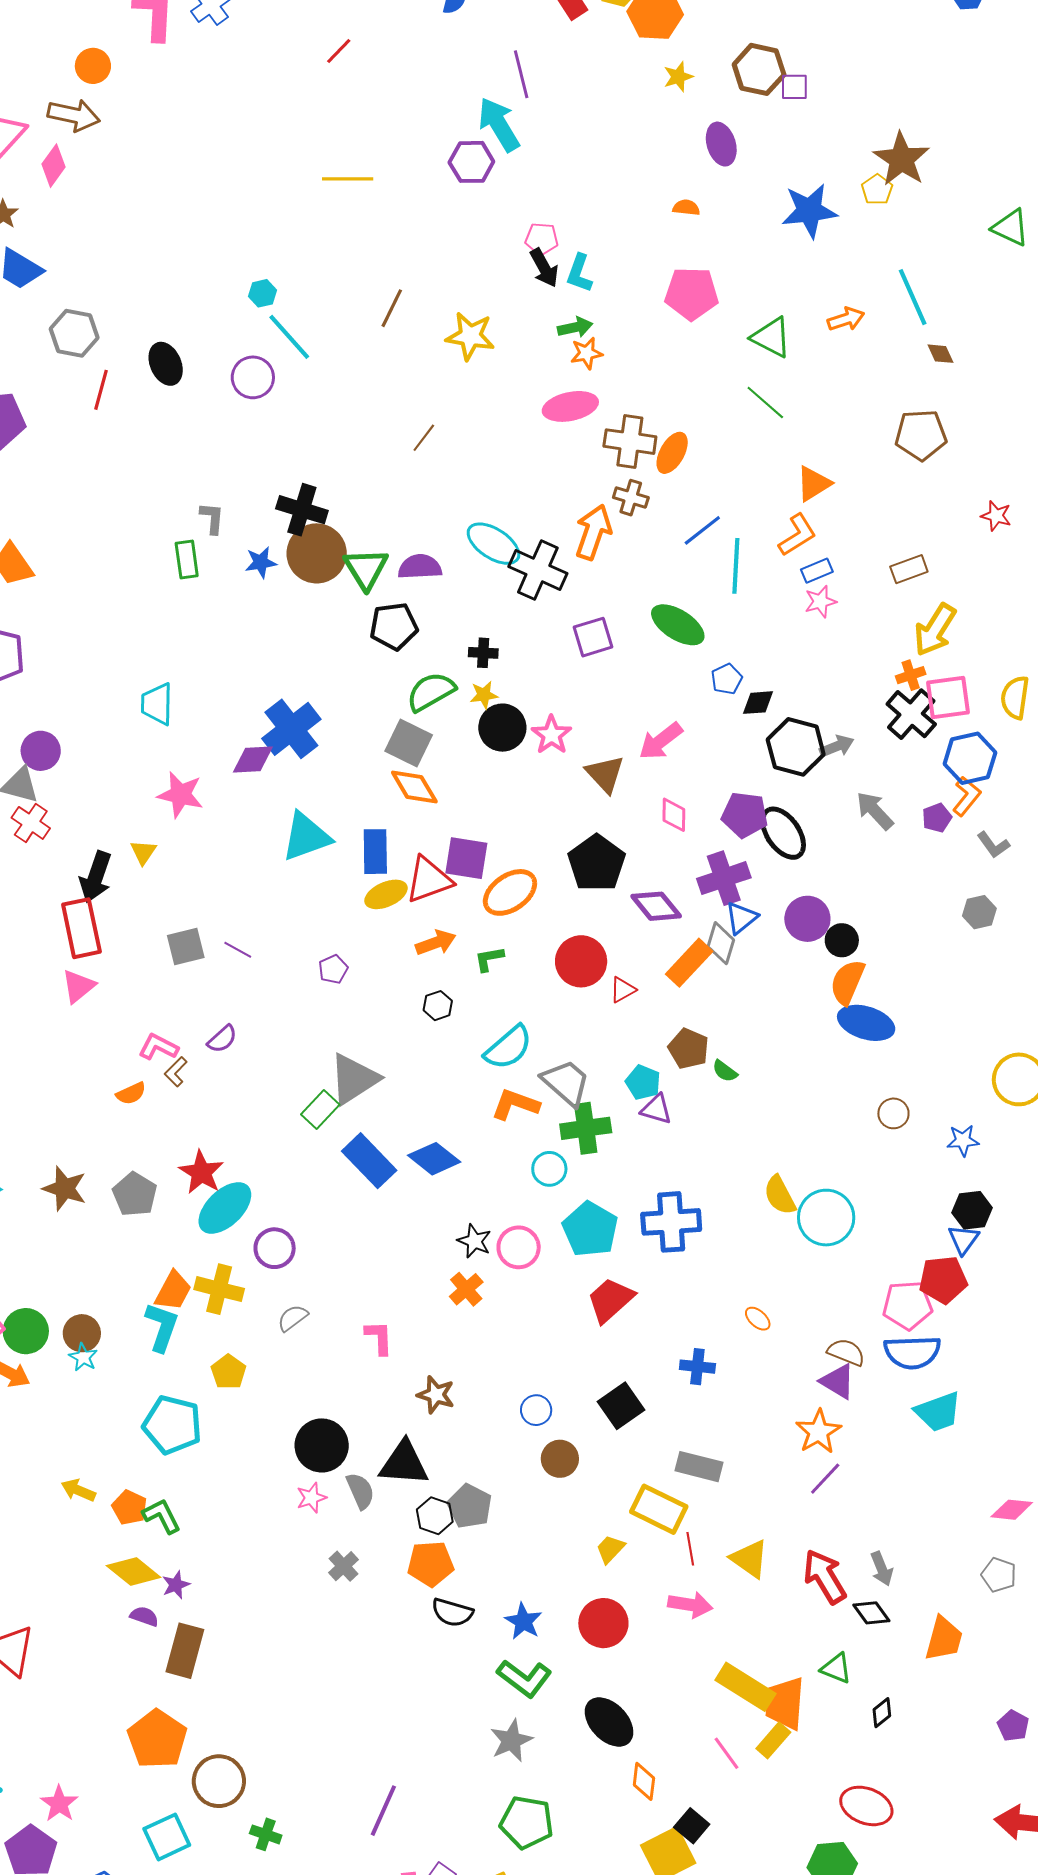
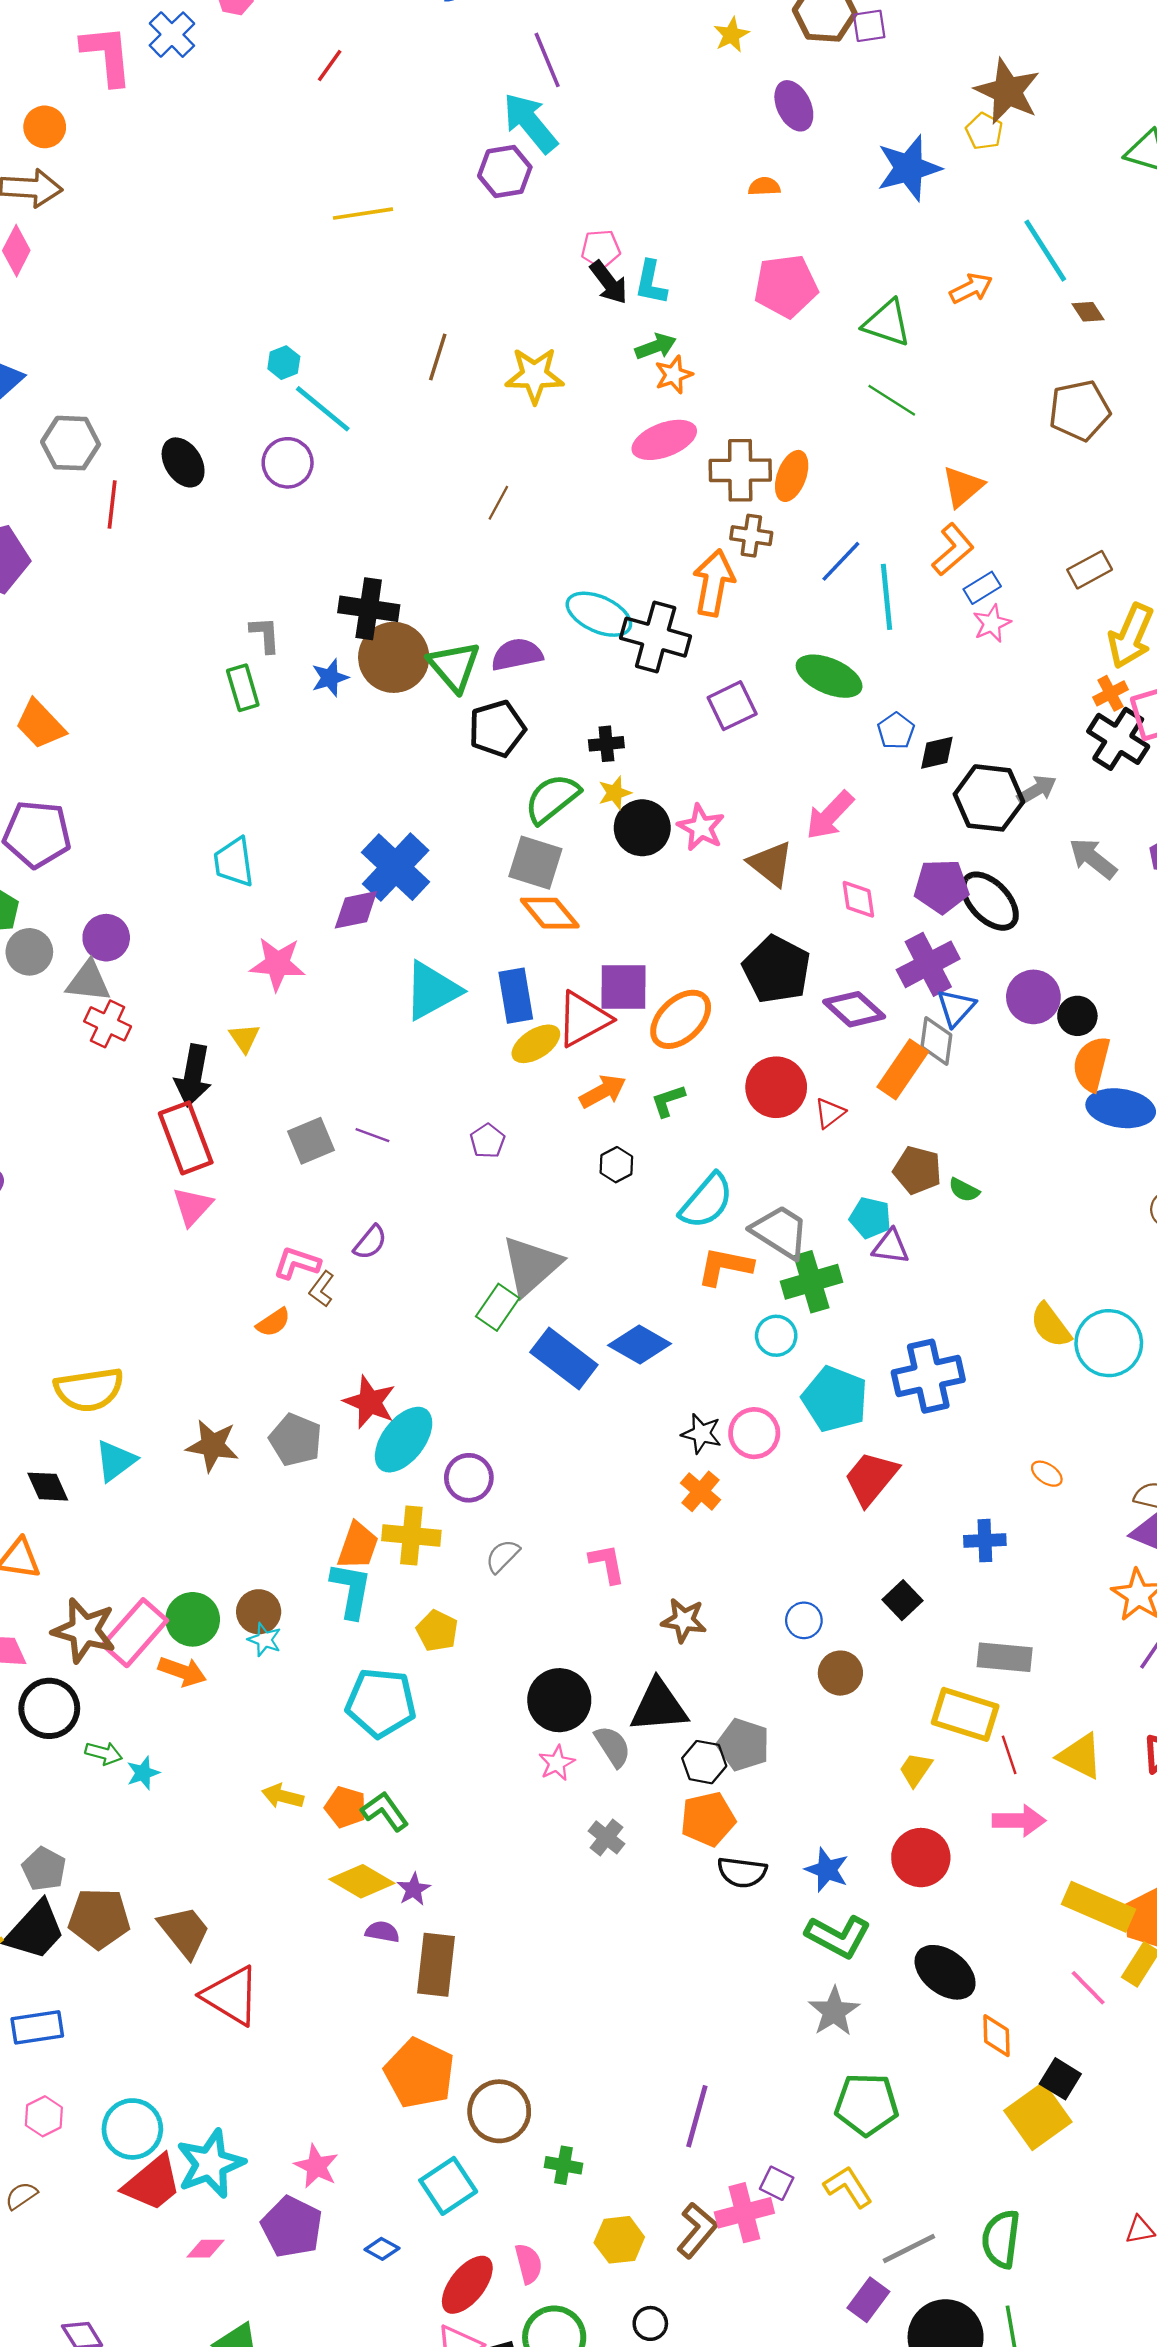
black square: (621, 1406) -> (903, 1600), size x0.7

